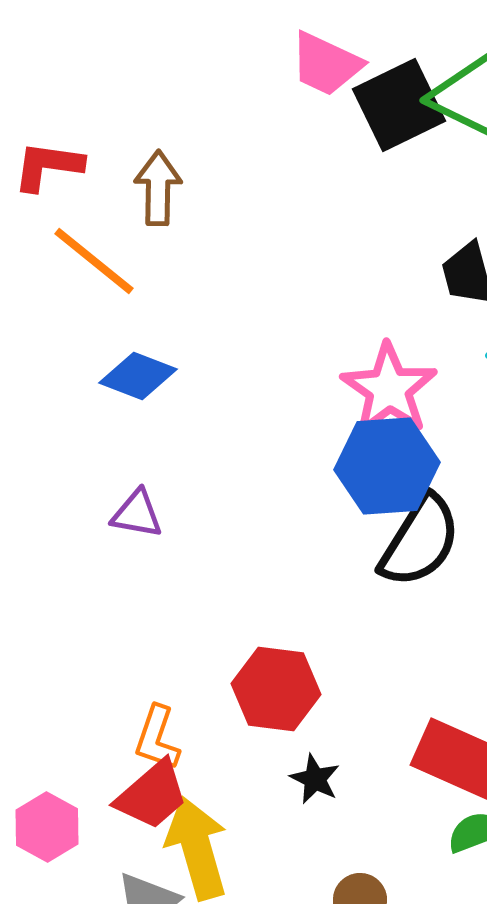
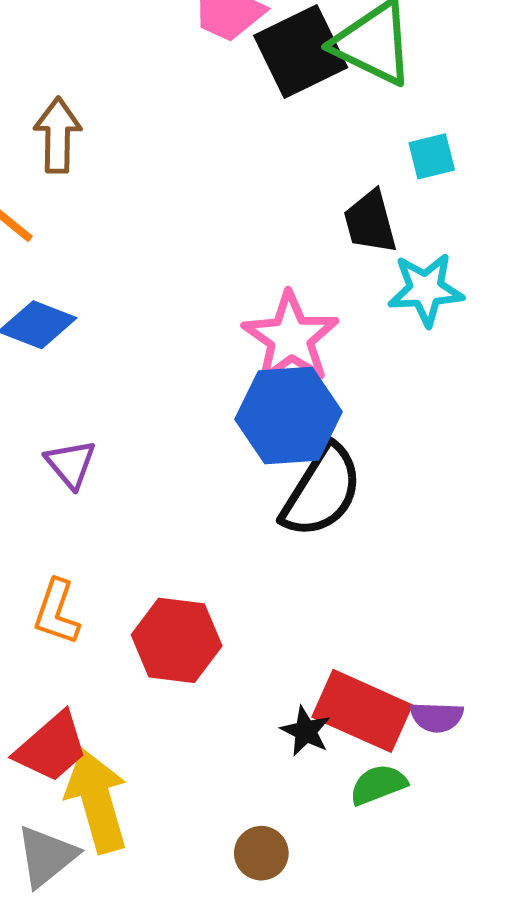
purple triangle: (137, 514) -> (71, 464), moved, turned 40
orange L-shape: (157, 738) -> (57, 612), moved
black star: (315, 779) -> (306, 731), moved

